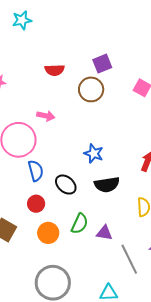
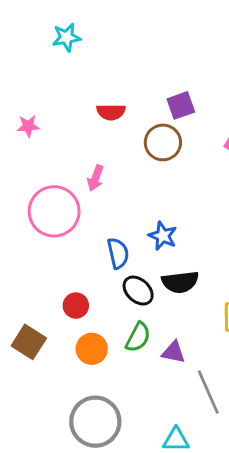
pink arrow: (46, 116) -> (95, 178), turned 96
blue semicircle: (36, 171) -> (118, 253), moved
black ellipse: (66, 185) -> (138, 291), moved

